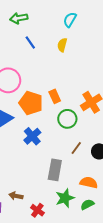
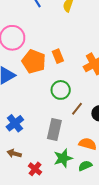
green circle: (67, 119) -> (61, 90), moved
blue cross: (32, 136) -> (15, 123), moved

